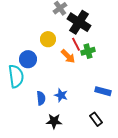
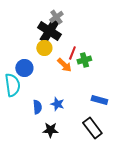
black cross: (79, 22) -> (49, 31), moved
red line: (76, 44) -> (72, 53), turned 48
black rectangle: (96, 119) -> (92, 128), size x1.5

